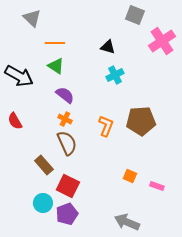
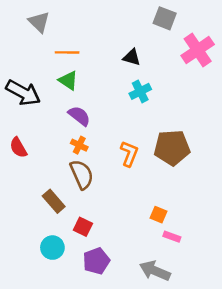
red square: (68, 186) -> (83, 227), size x0.7
pink rectangle: (157, 186) -> (172, 237), moved
purple pentagon: (67, 214) -> (96, 261), moved

